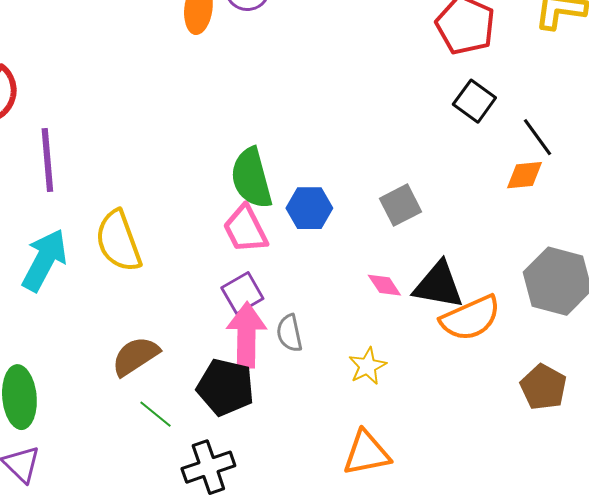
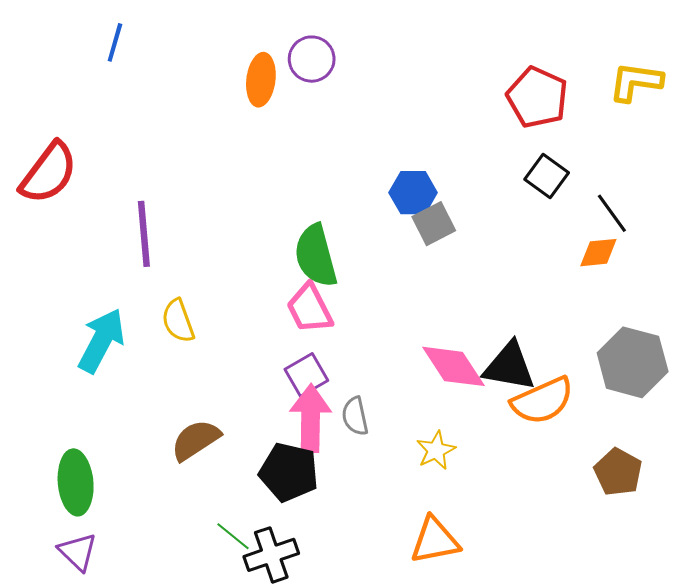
purple line: (47, 160) -> (144, 234), moved
gray square: (400, 205) -> (434, 224), moved
blue hexagon: (309, 208) -> (413, 193), moved
yellow semicircle: (118, 241) -> (178, 321), size x0.7
pink diamond: (384, 285) -> (453, 366), size x1.8
green line: (155, 414) -> (233, 536), moved

